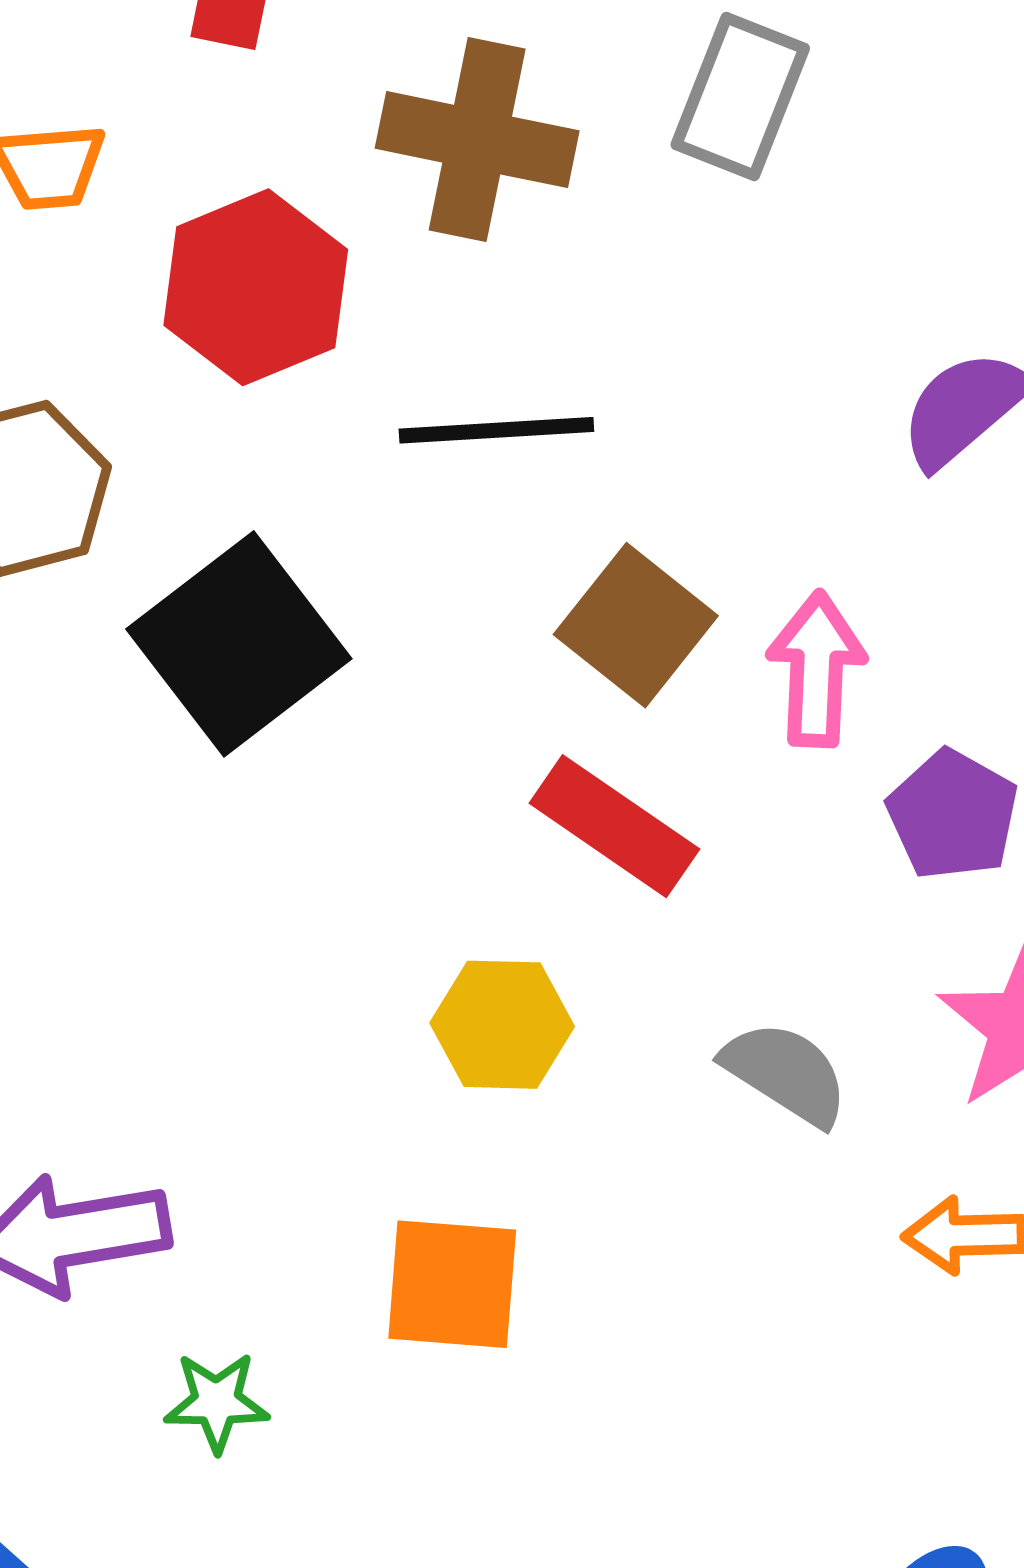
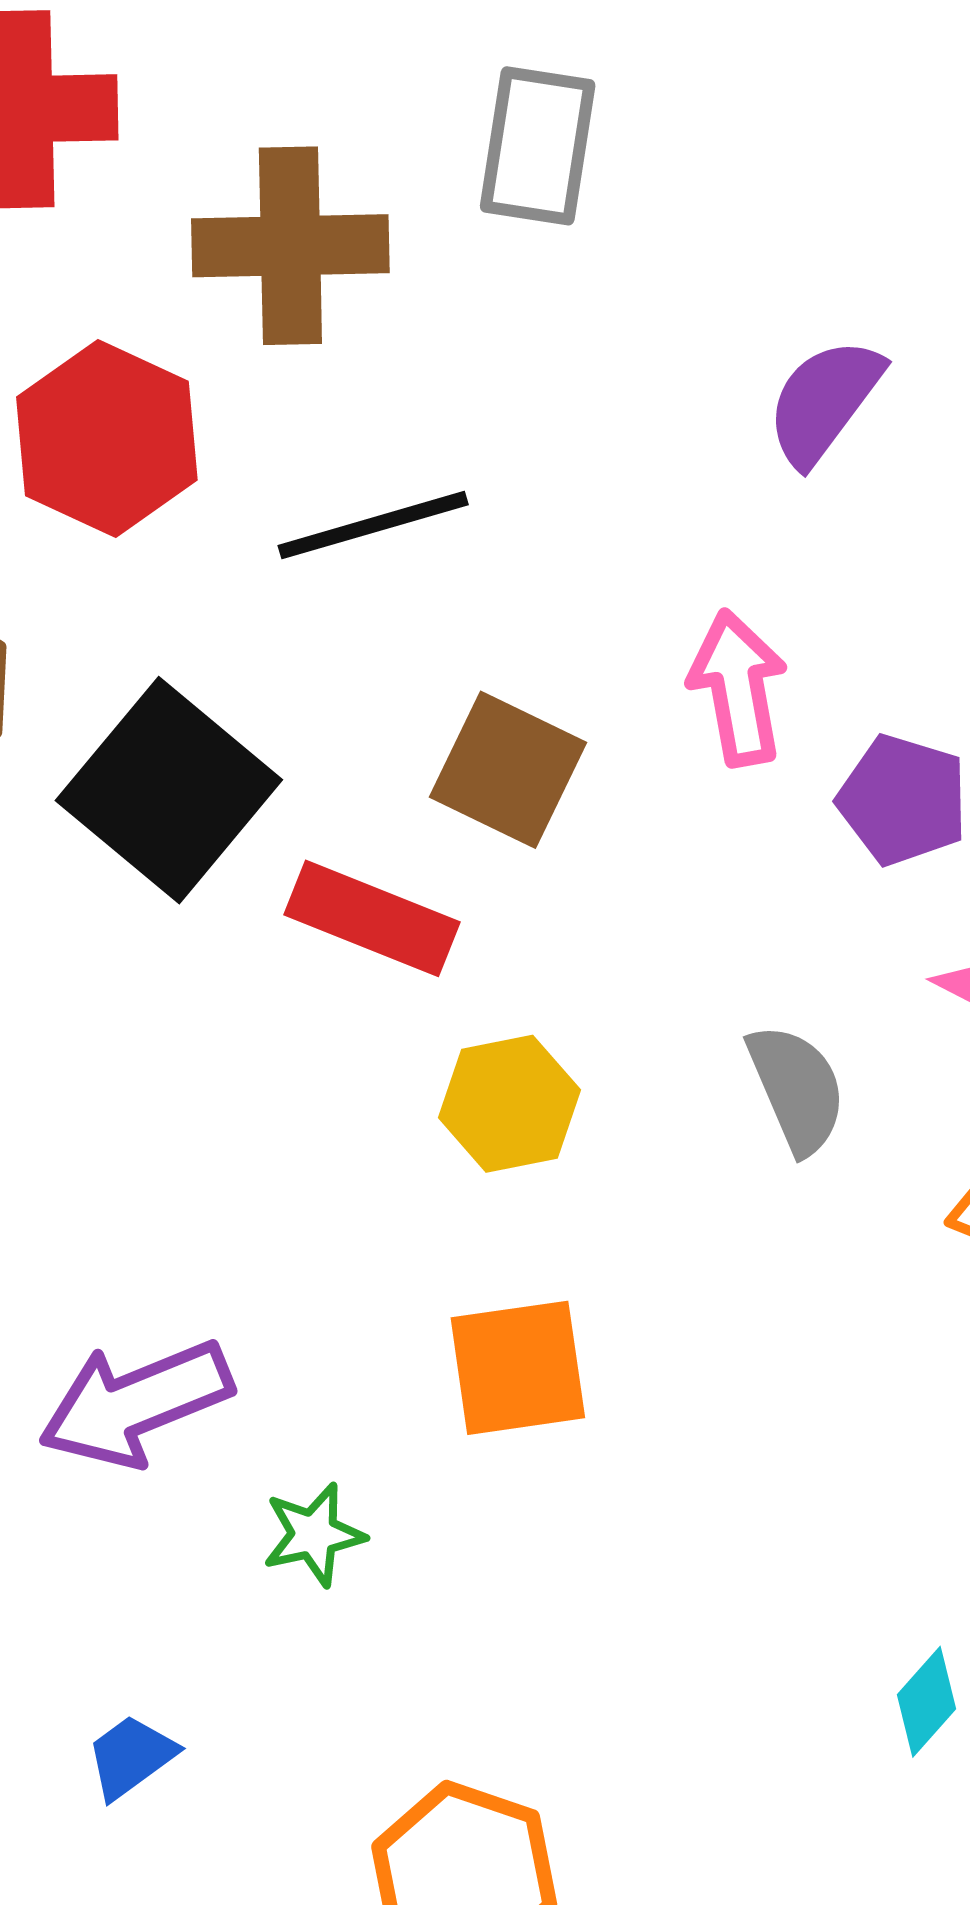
brown square: (636, 625) -> (508, 770), moved
red rectangle: (614, 826) -> (372, 918), moved
gray semicircle: (786, 1073) -> (797, 1089), turned 47

